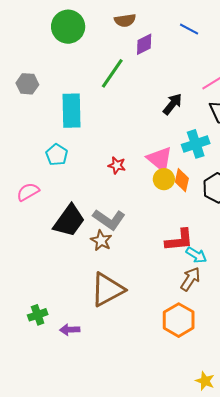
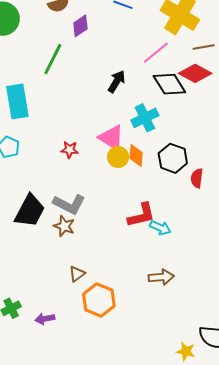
brown arrow: (190, 279) -> (161, 277), moved, turned 60
brown triangle: (107, 289) -> (77, 274), size x0.5
orange hexagon: (179, 320) -> (99, 300), moved

